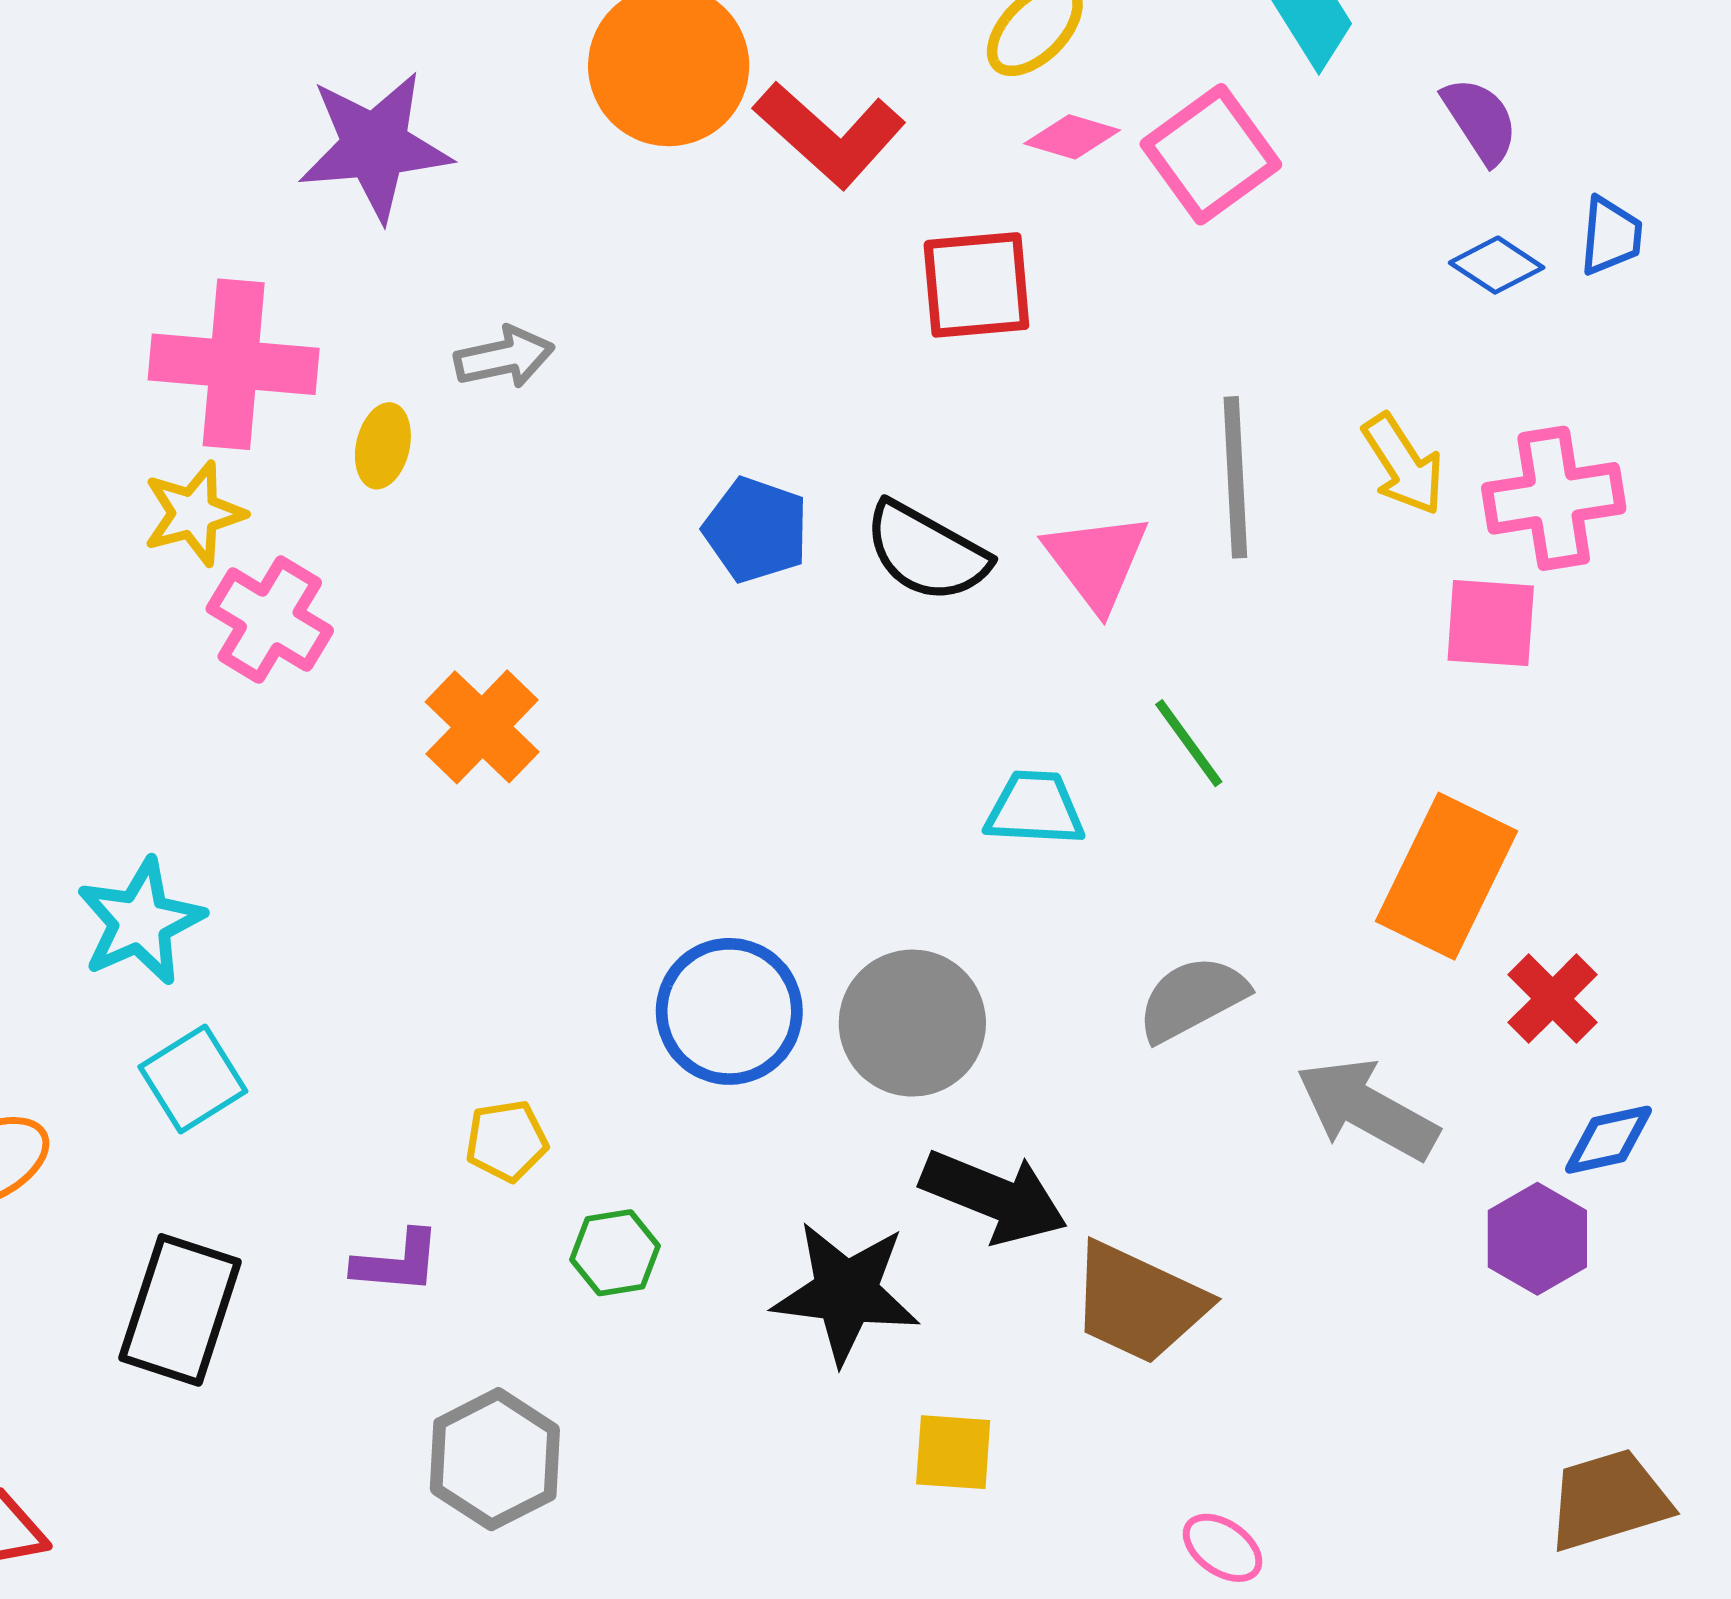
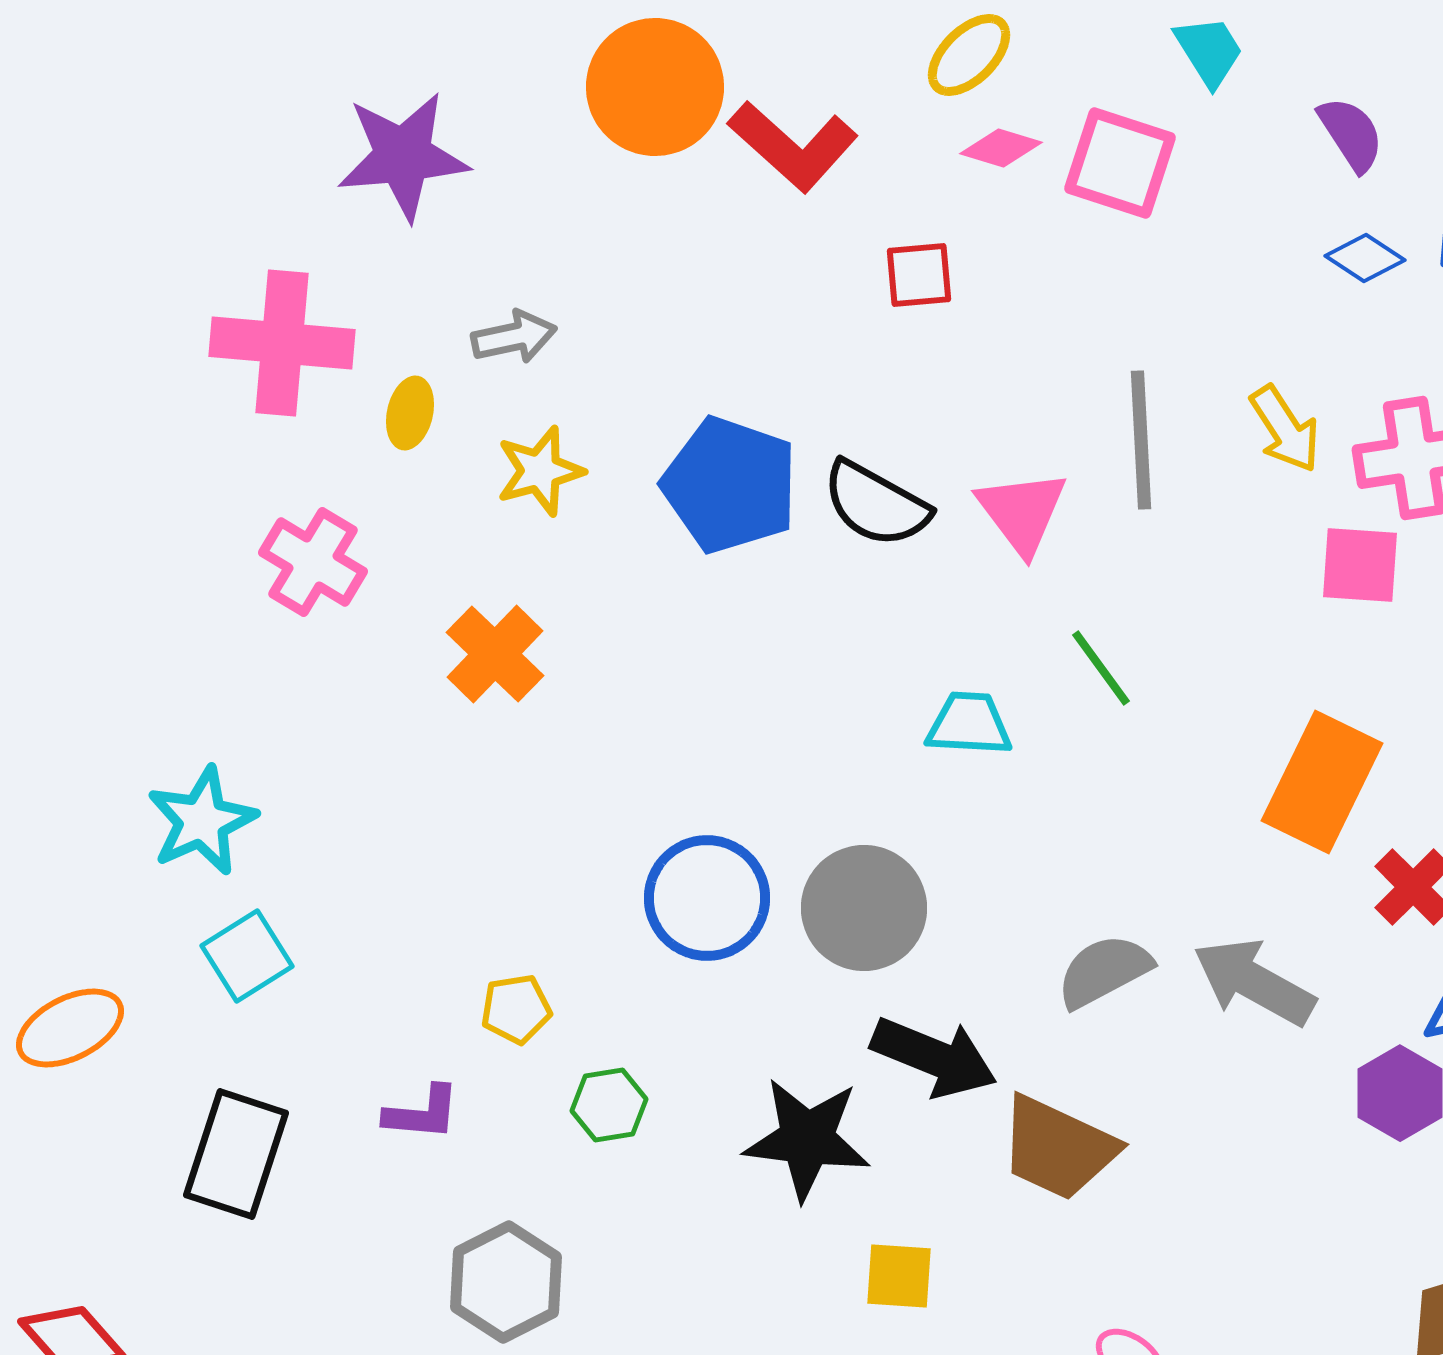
pink square: (1211, 154) -> (1120, 163), turned -36
red square: (976, 285) -> (919, 275), size x0.7
yellow star: (194, 513) -> (540, 471), moved
blue pentagon: (756, 530) -> (730, 485), size x1.5
gray semicircle: (1192, 999) -> (1104, 971), moved

